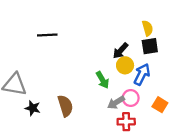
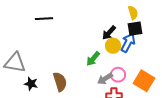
blue arrow: (142, 74) -> (128, 43), moved
green arrow: (102, 80) -> (93, 59), turned 70
orange square: (160, 105) -> (144, 81), size x1.5

